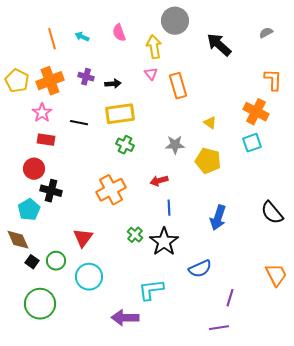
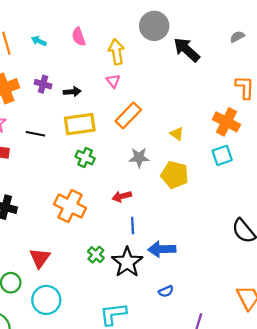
gray circle: (175, 21) -> (154, 26), moved
orange rectangle: (178, 86) -> (128, 115), moved, turned 60
orange cross: (111, 190) -> (70, 206), turned -36
blue arrow: (218, 218) -> (162, 249), moved, turned 70
blue semicircle: (200, 269) -> (166, 291), size x0.6

